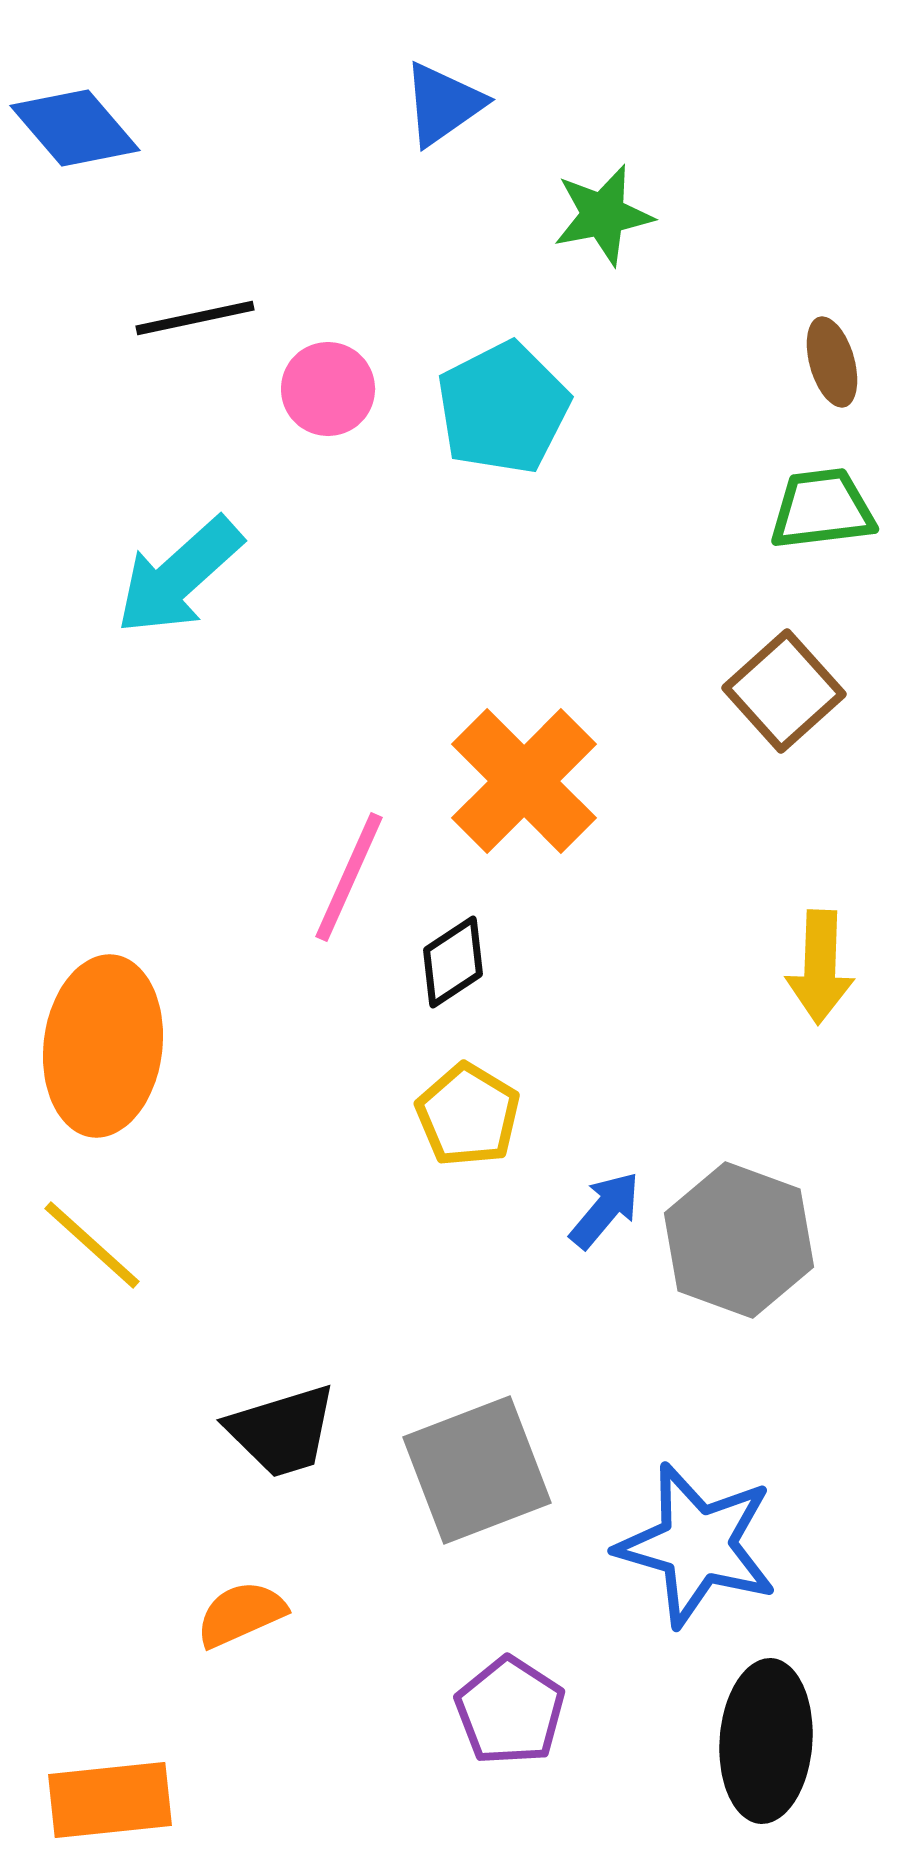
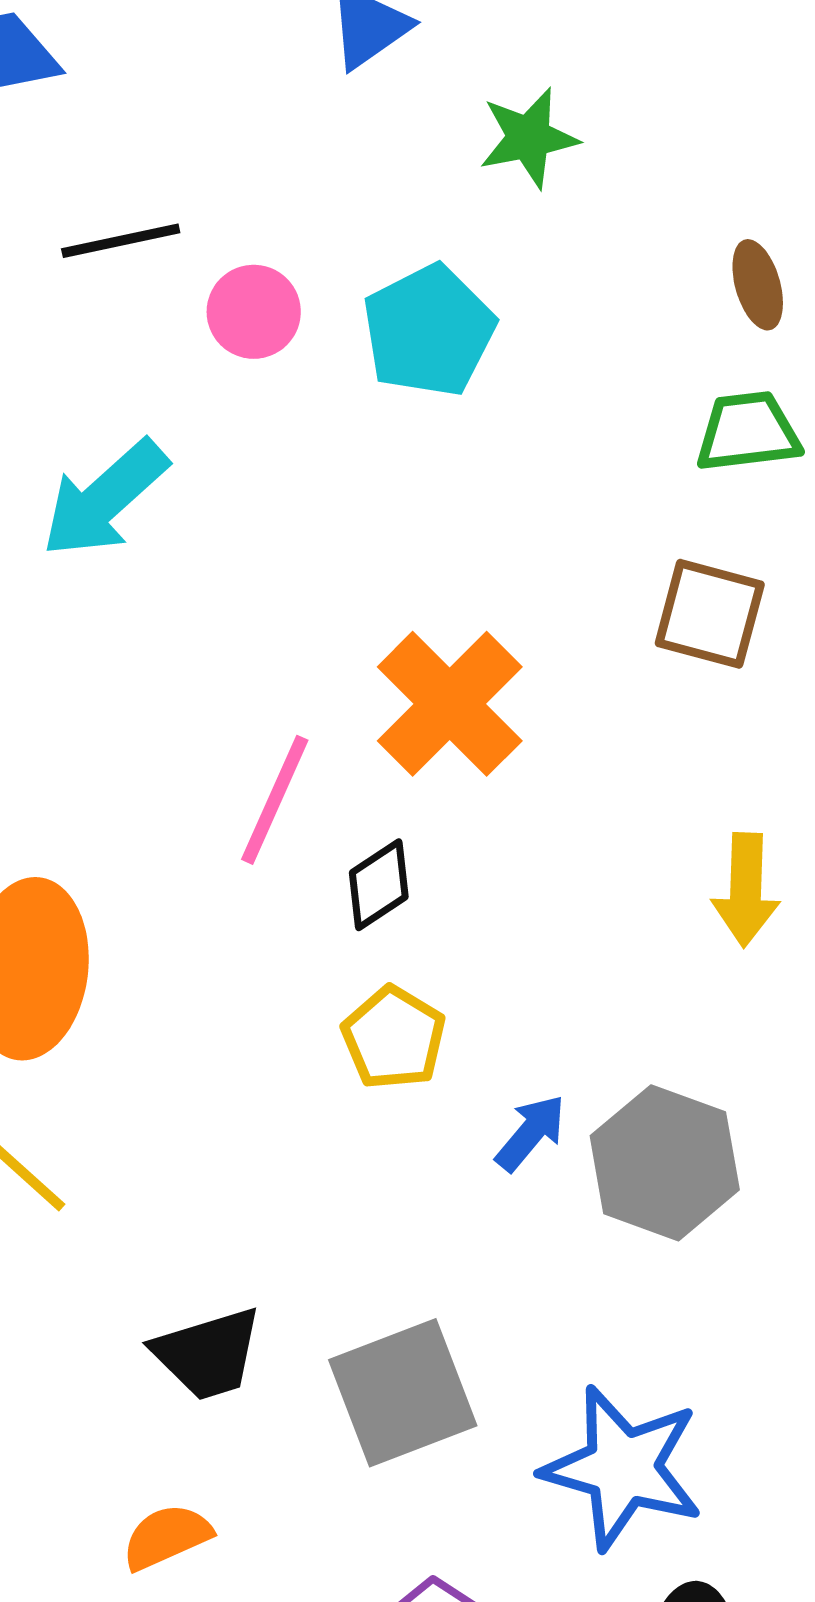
brown square: (784, 691) -> (710, 614), turned -33

